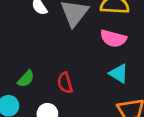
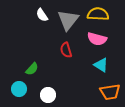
red semicircle: (65, 83) -> (66, 50), moved

